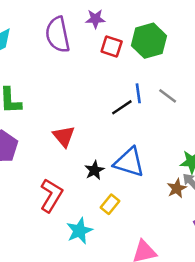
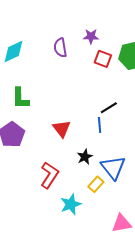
purple semicircle: (58, 35) -> (60, 48), size x0.7
blue line: (138, 93) -> (100, 125), moved
blue triangle: (129, 162) -> (113, 168), moved, turned 32

